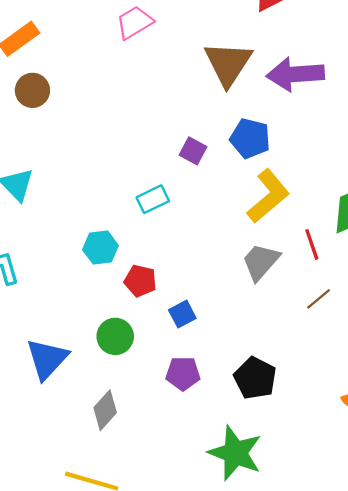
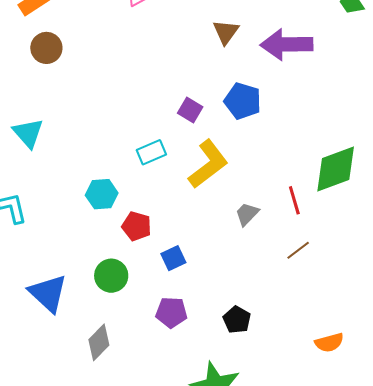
brown triangle: (228, 64) -> (226, 32), size x0.6
yellow L-shape: (268, 196) -> (208, 164), moved
gray trapezoid: (261, 262) -> (247, 214), size x0.7
blue triangle: (47, 359) -> (48, 293), turned -33
black pentagon: (255, 378) -> (237, 320), size x0.7

